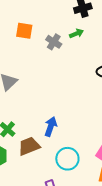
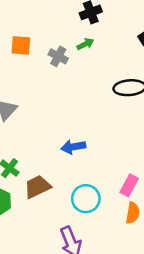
blue arrow: (51, 126) -> (73, 147), moved, turned -114

